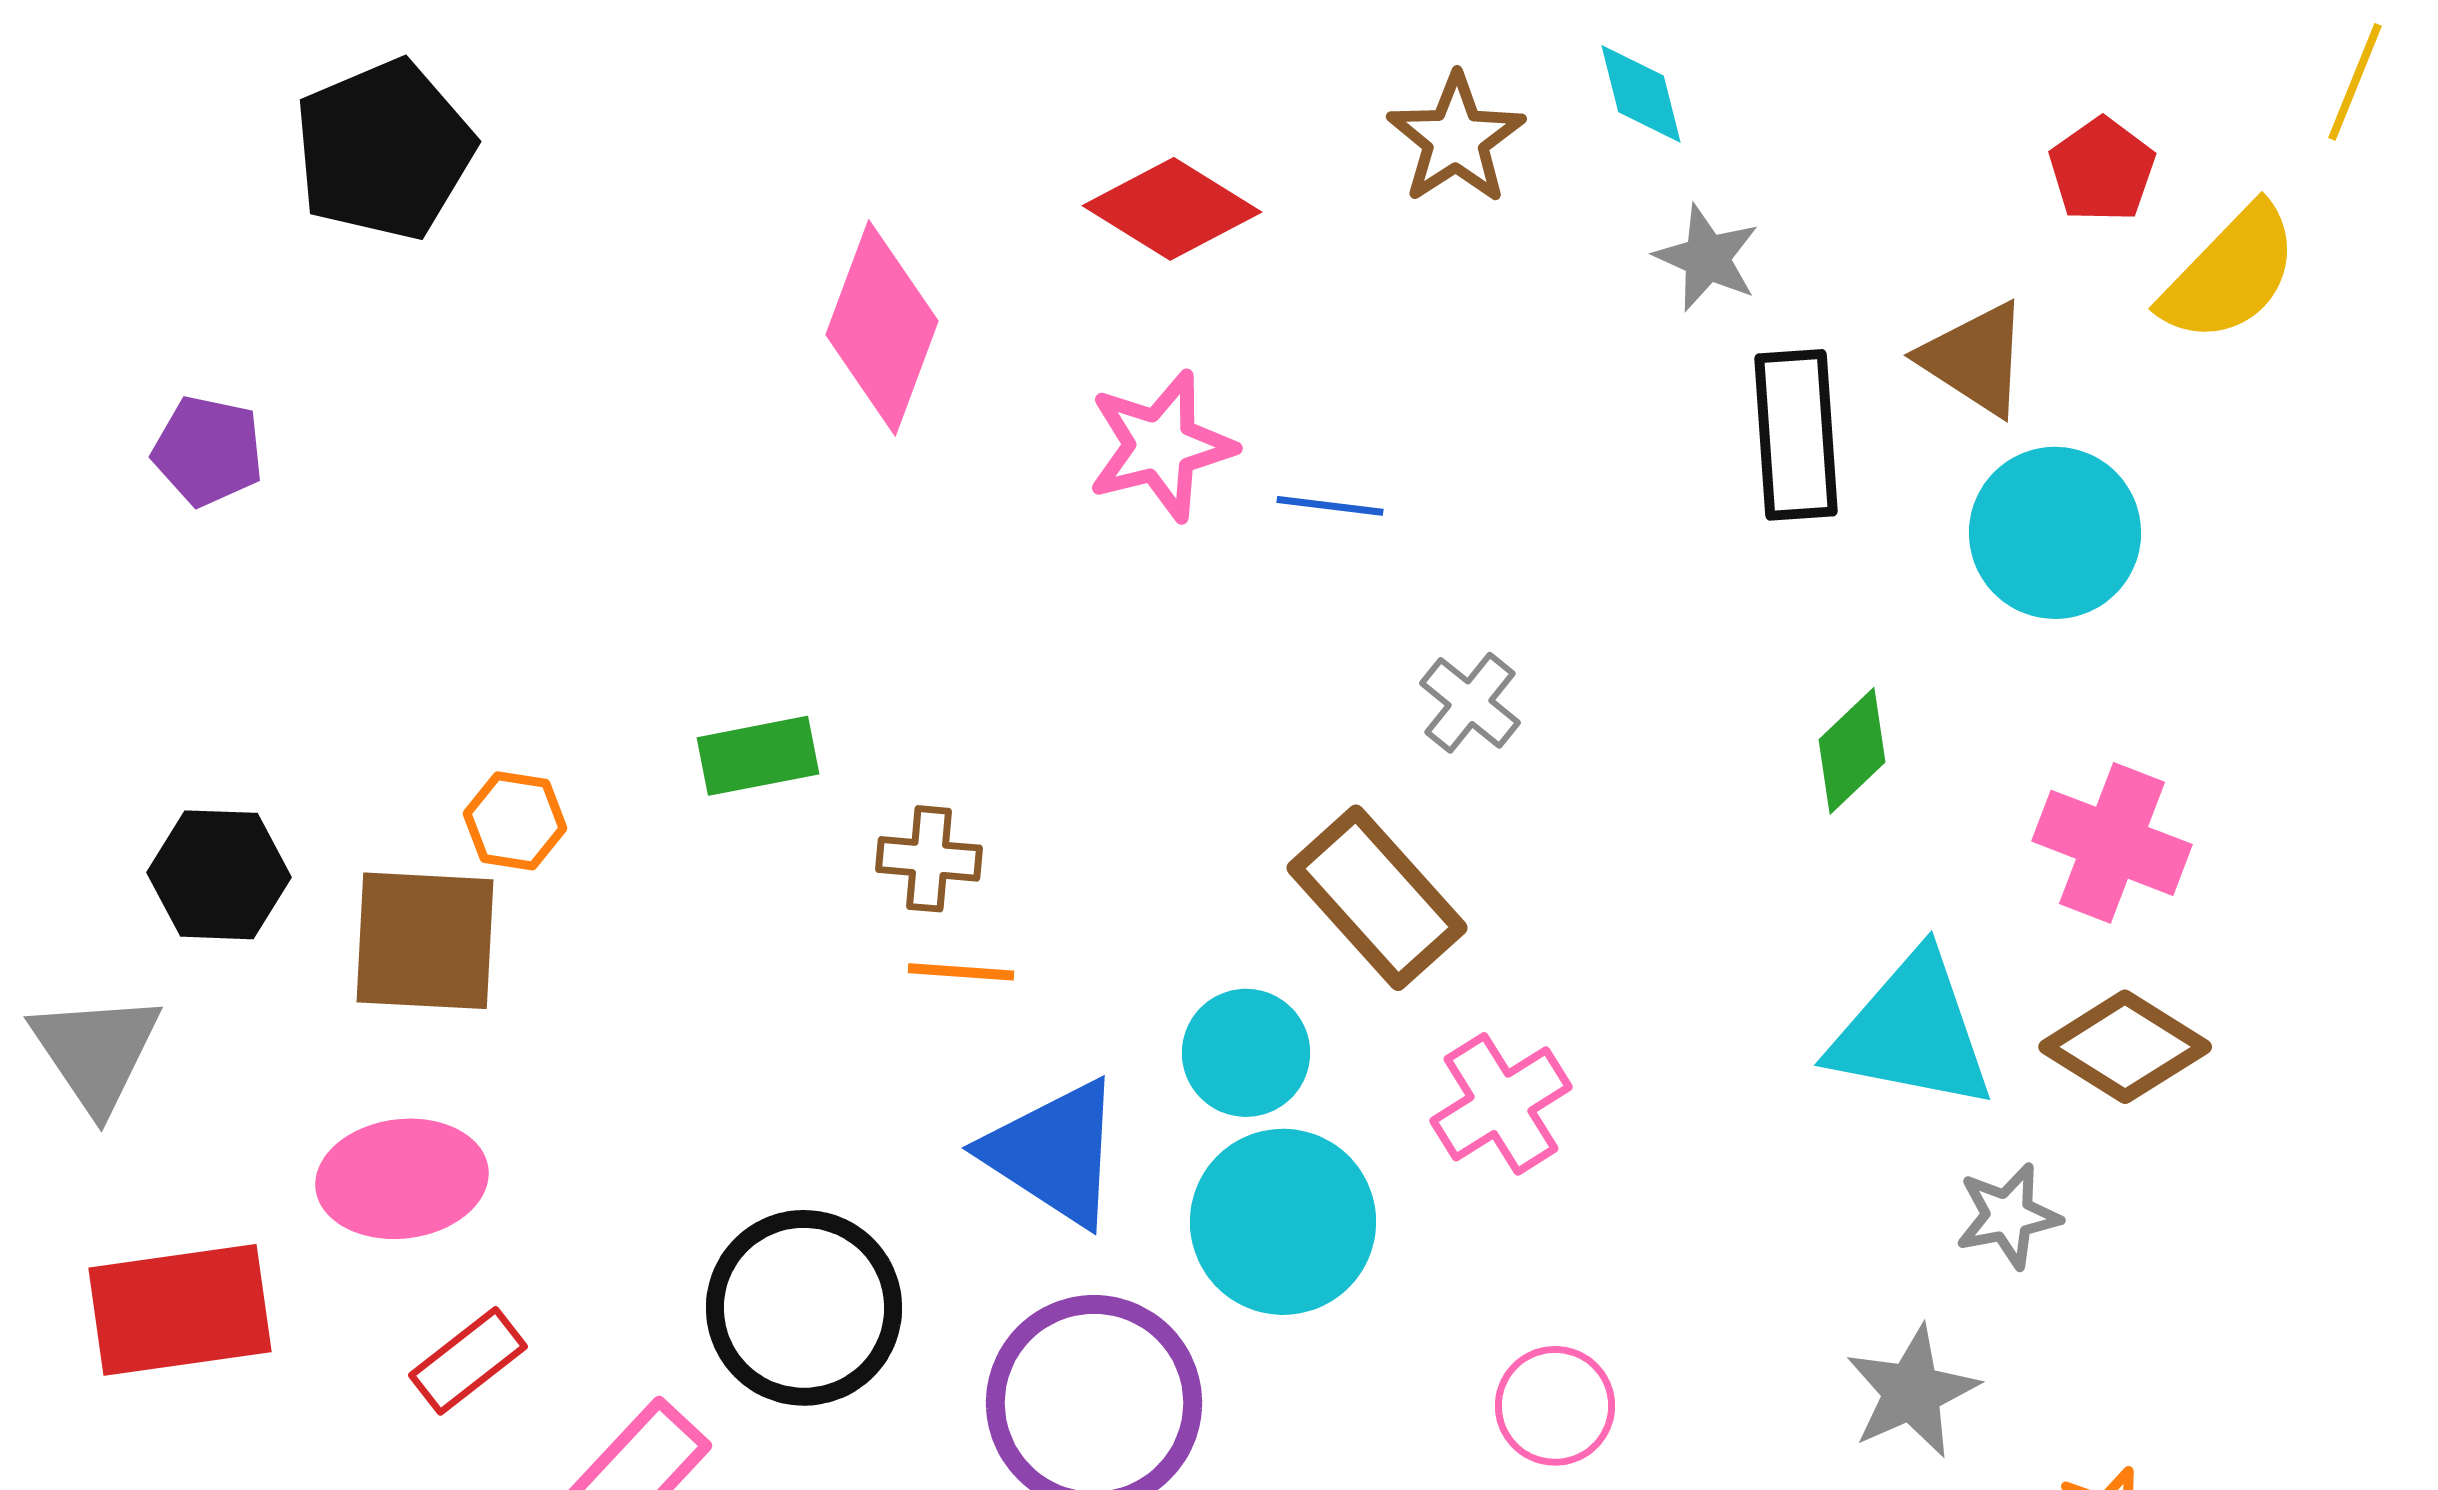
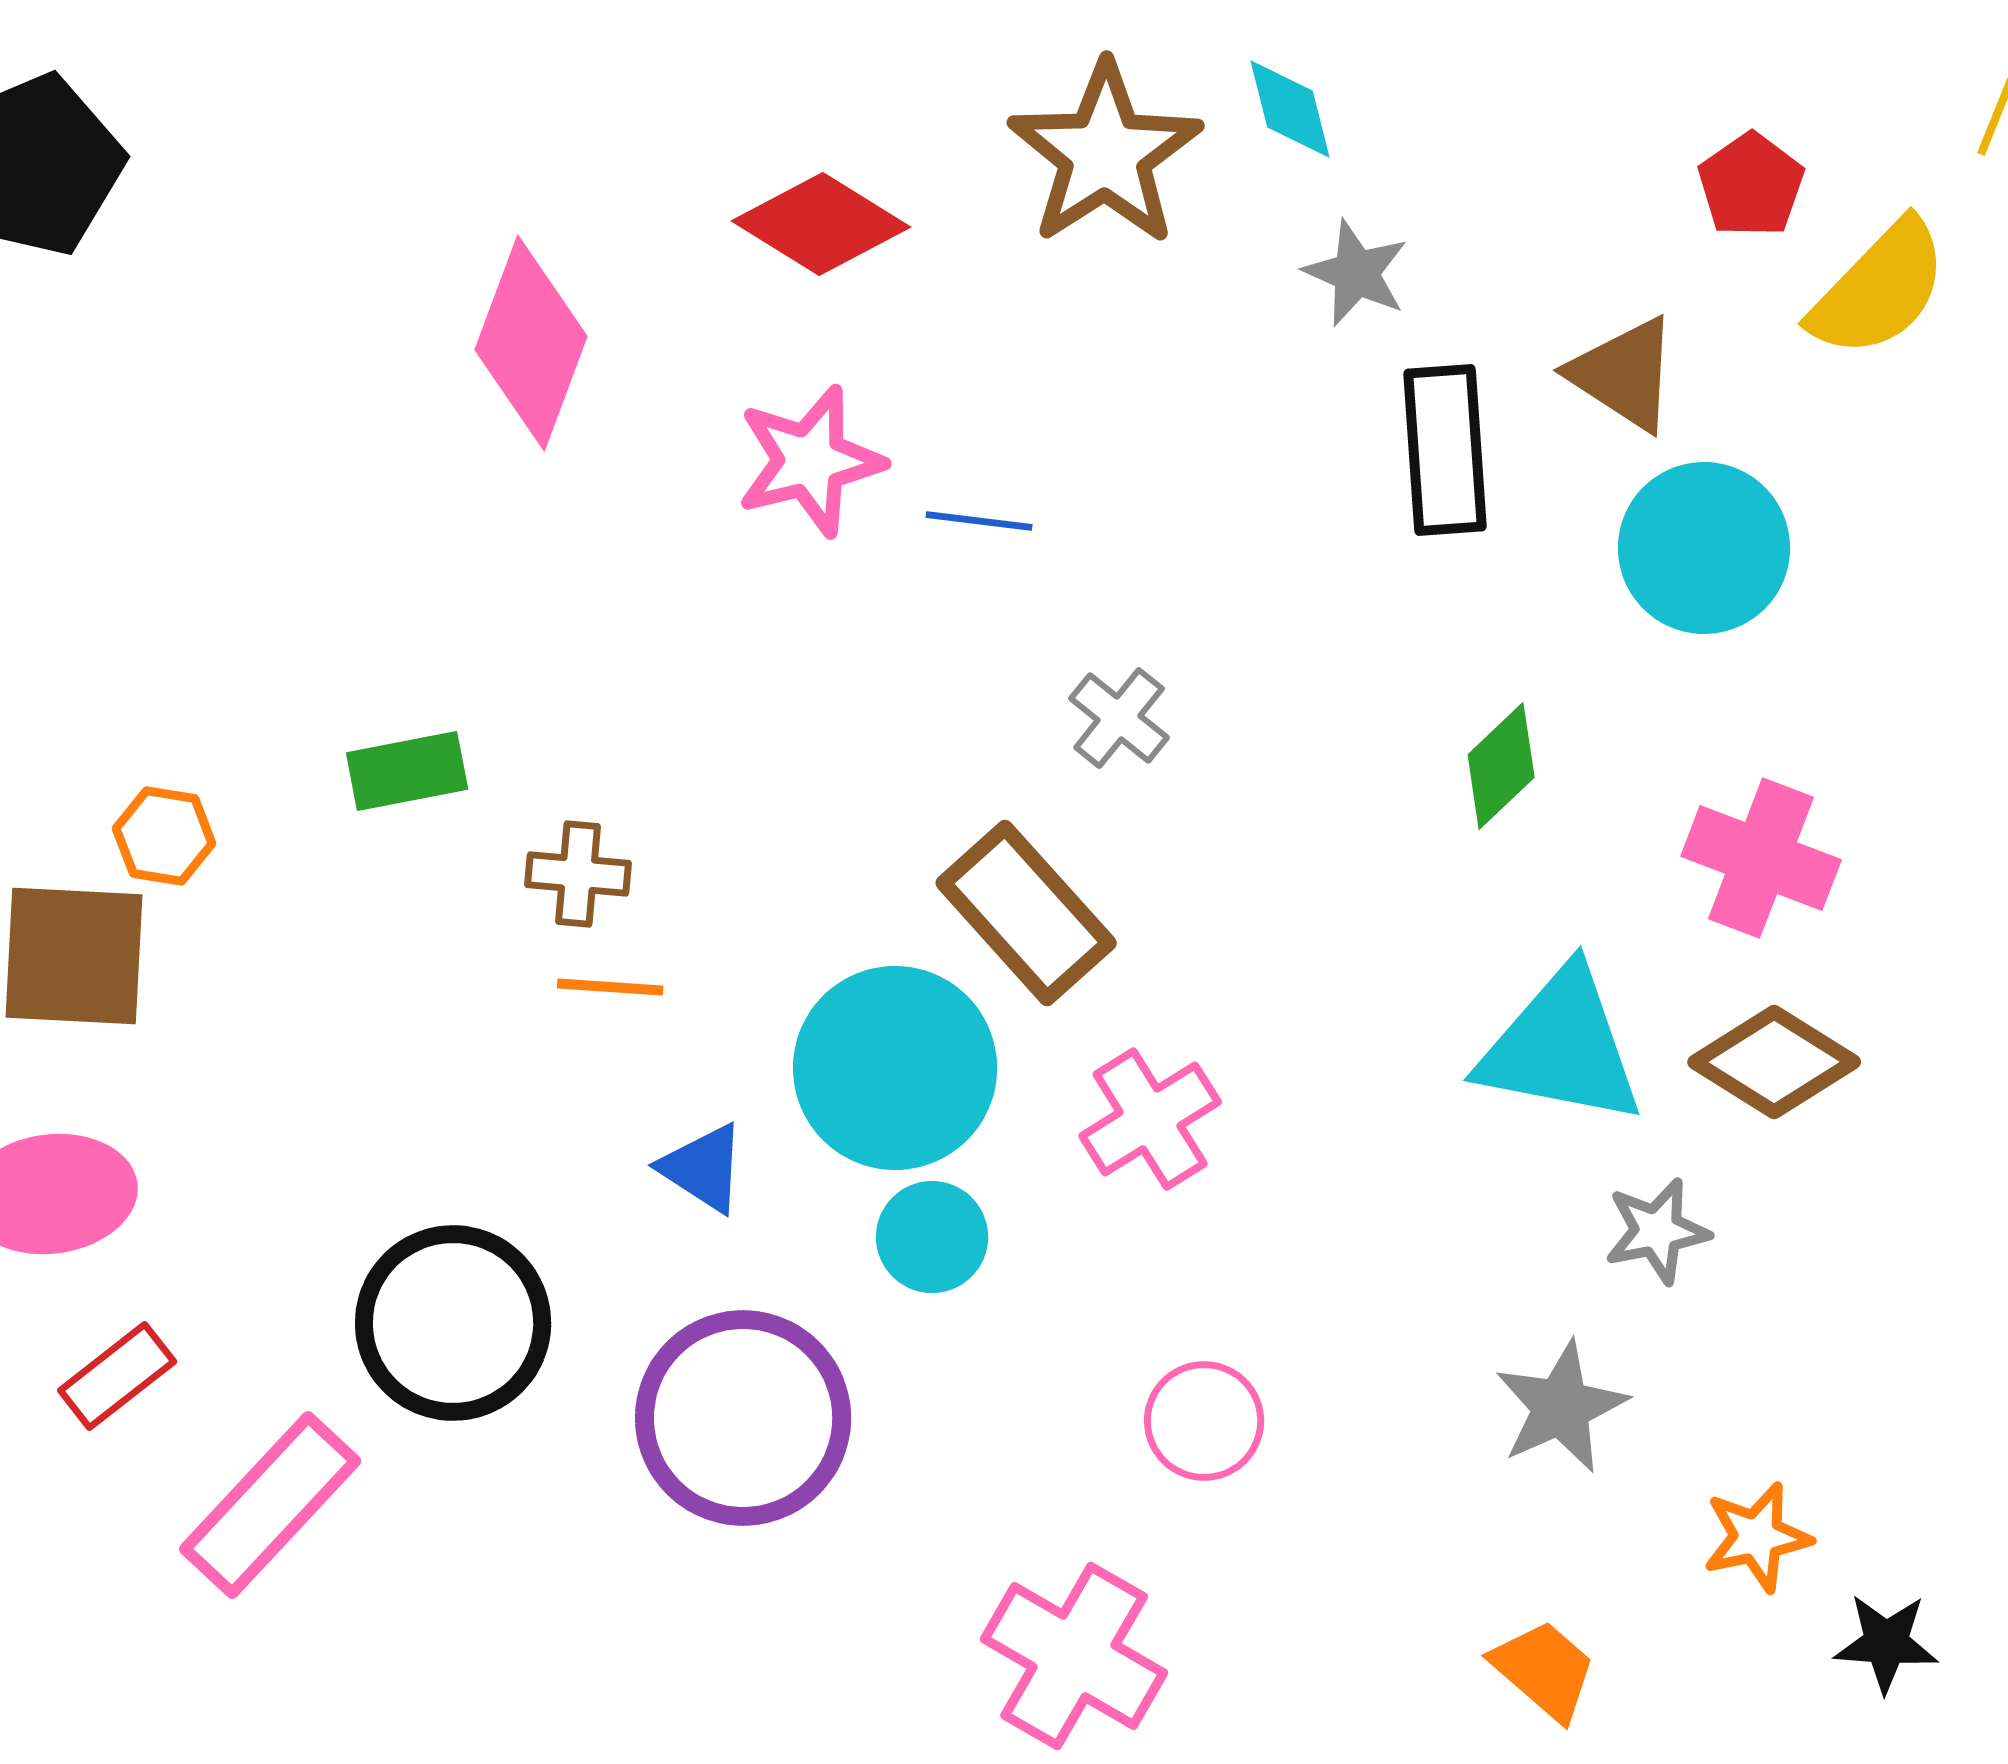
brown star: (1456, 139) -> (1105, 154), size x1.4
cyan circle: (1246, 1053) -> (895, 1068), size x1.6
blue triangle: (1054, 1153) -> (703, 1168), size x0.6
cyan circle: (1283, 1222) -> (932, 1237), size x0.6

